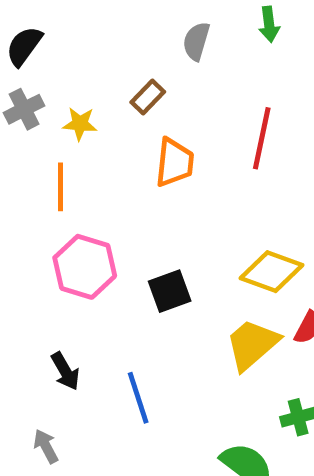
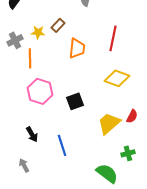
brown rectangle: (148, 97) -> (58, 25), moved
gray cross: (24, 109) -> (15, 40), moved
yellow diamond: (271, 272) -> (117, 78), moved

